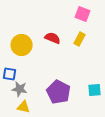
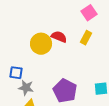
pink square: (83, 14) -> (89, 13), turned 35
yellow circle: (22, 45) -> (41, 44), moved

